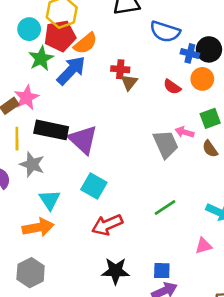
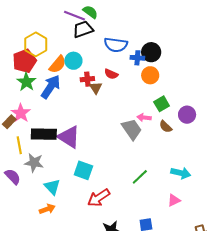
cyan circle: (29, 29) -> (73, 61), moved
red pentagon: (60, 36) -> (24, 61), moved
red semicircle: (172, 87) -> (111, 74), moved
orange arrow: (38, 227) -> (47, 209), size x0.7

